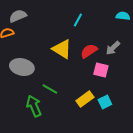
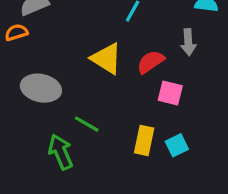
gray arrow: (113, 48) -> (188, 42), moved, turned -49
yellow rectangle: (85, 99) -> (144, 140), turned -42

